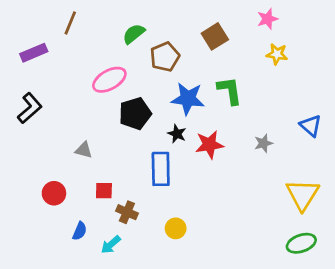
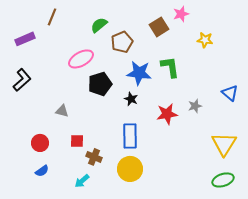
pink star: (268, 19) -> (181, 14), moved
red star: (209, 145) -> (167, 114), moved
blue rectangle: (161, 169) -> (130, 136), moved
yellow circle: (176, 228) -> (130, 169), size x1.6
blue semicircle: (80, 231) -> (42, 171), moved, turned 32

